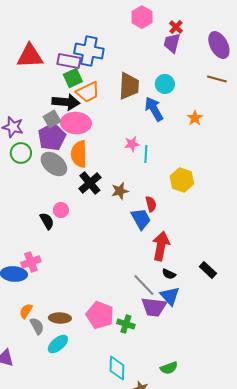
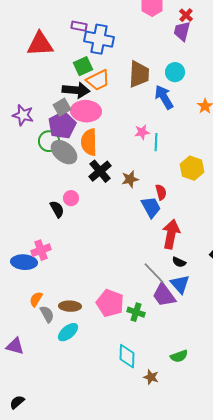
purple rectangle: (69, 61) -> (79, 26), moved, size x0.7
green circle: (21, 153) -> (49, 141), moved
purple trapezoid: (154, 307) -> (164, 295), turned 48

